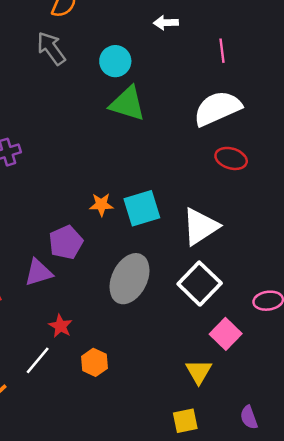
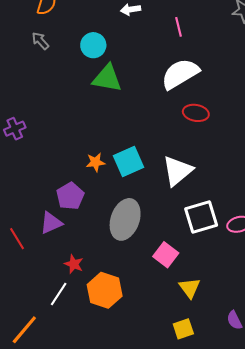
gray arrow: (51, 48) -> (40, 41), size x0.7
white square: (200, 284) -> (201, 217), moved, turned 36
pink square: (226, 334) -> (166, 255), moved
orange hexagon: (94, 362) -> (105, 290), size x1.6

